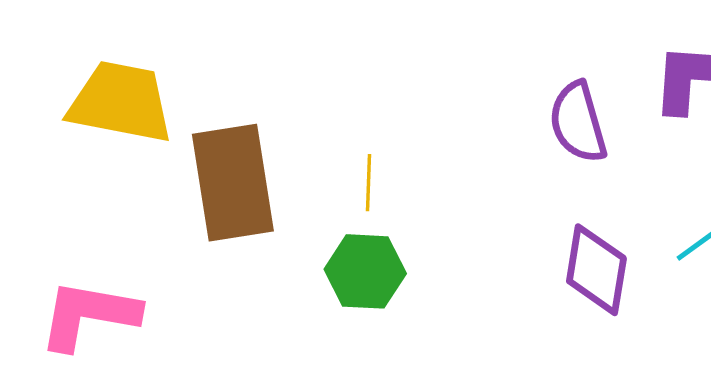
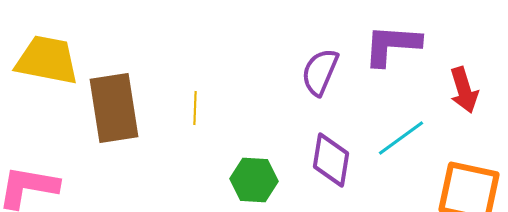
purple semicircle: (578, 122) -> (320, 72), turned 39
green hexagon: (365, 271) -> (254, 180), moved

